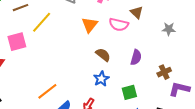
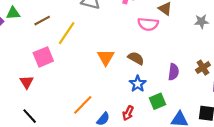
orange triangle: (90, 25) -> (106, 57), moved
purple semicircle: (136, 57) -> (174, 72), moved
green square: (129, 92) -> (157, 101), moved

